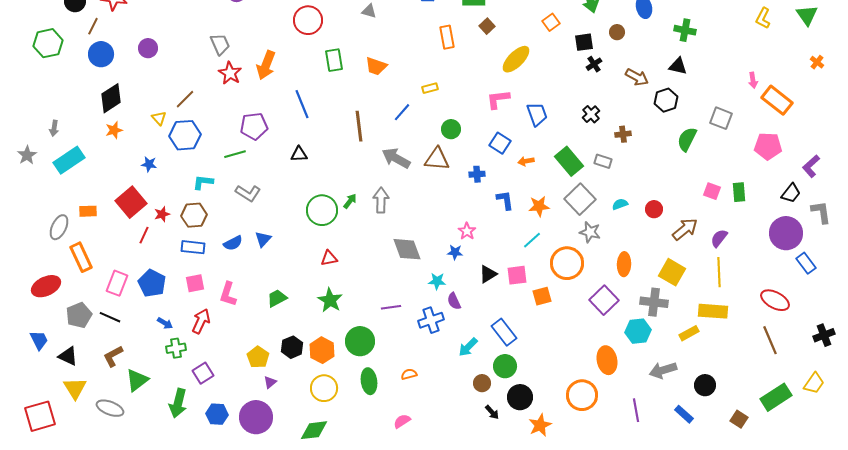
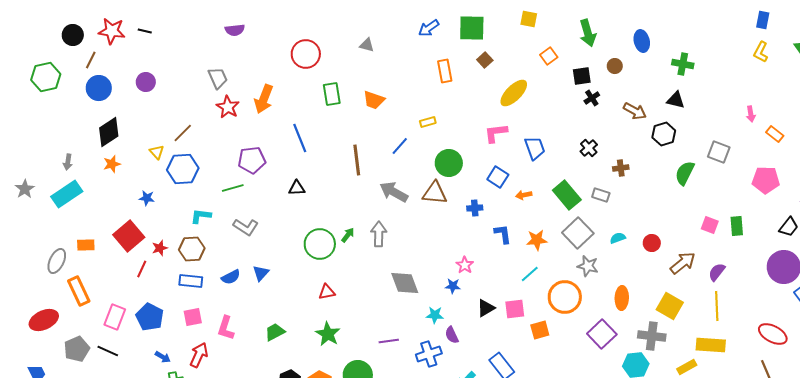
orange rectangle: (777, 100) -> (775, 134), size x0.6
gray arrow: (54, 128) -> (68, 162), moved
green circle: (451, 129) -> (449, 163), size x1.4

